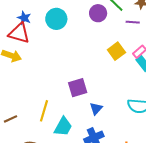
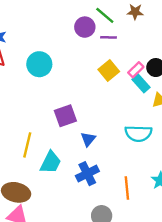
cyan circle: (56, 19) -> (39, 64), moved
purple line: (133, 22) -> (108, 37), moved

